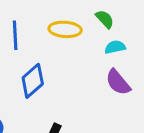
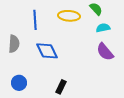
blue diamond: (33, 81) -> (47, 51), turned -75

